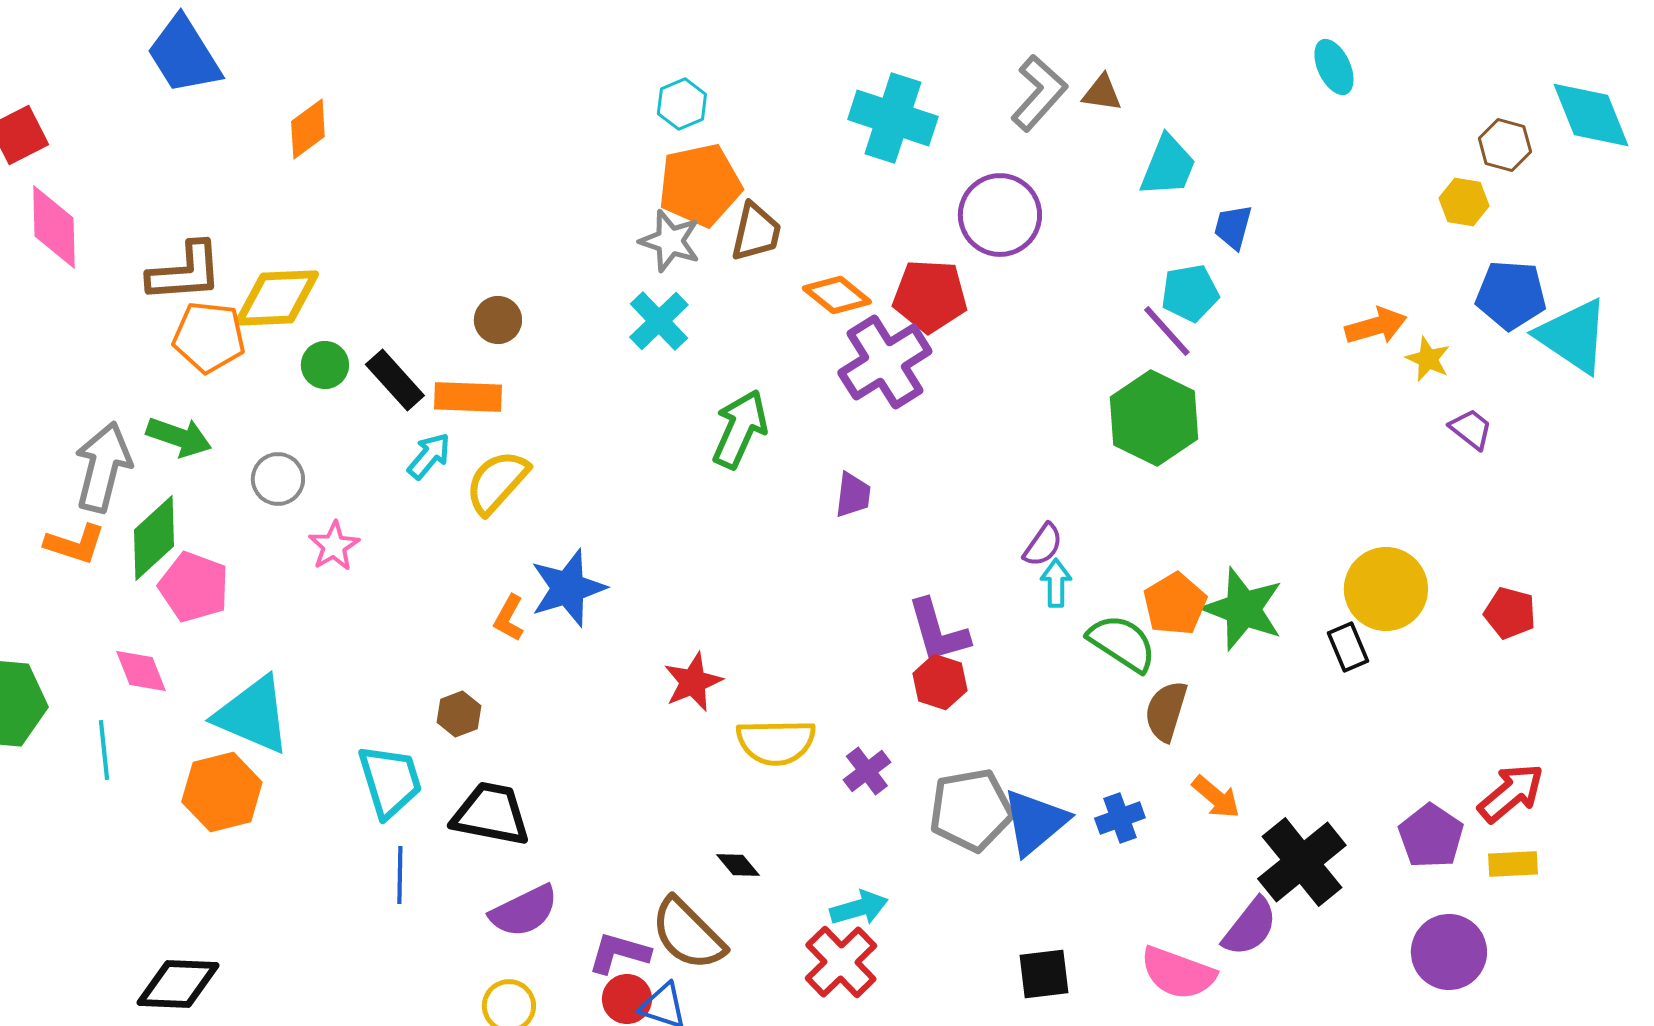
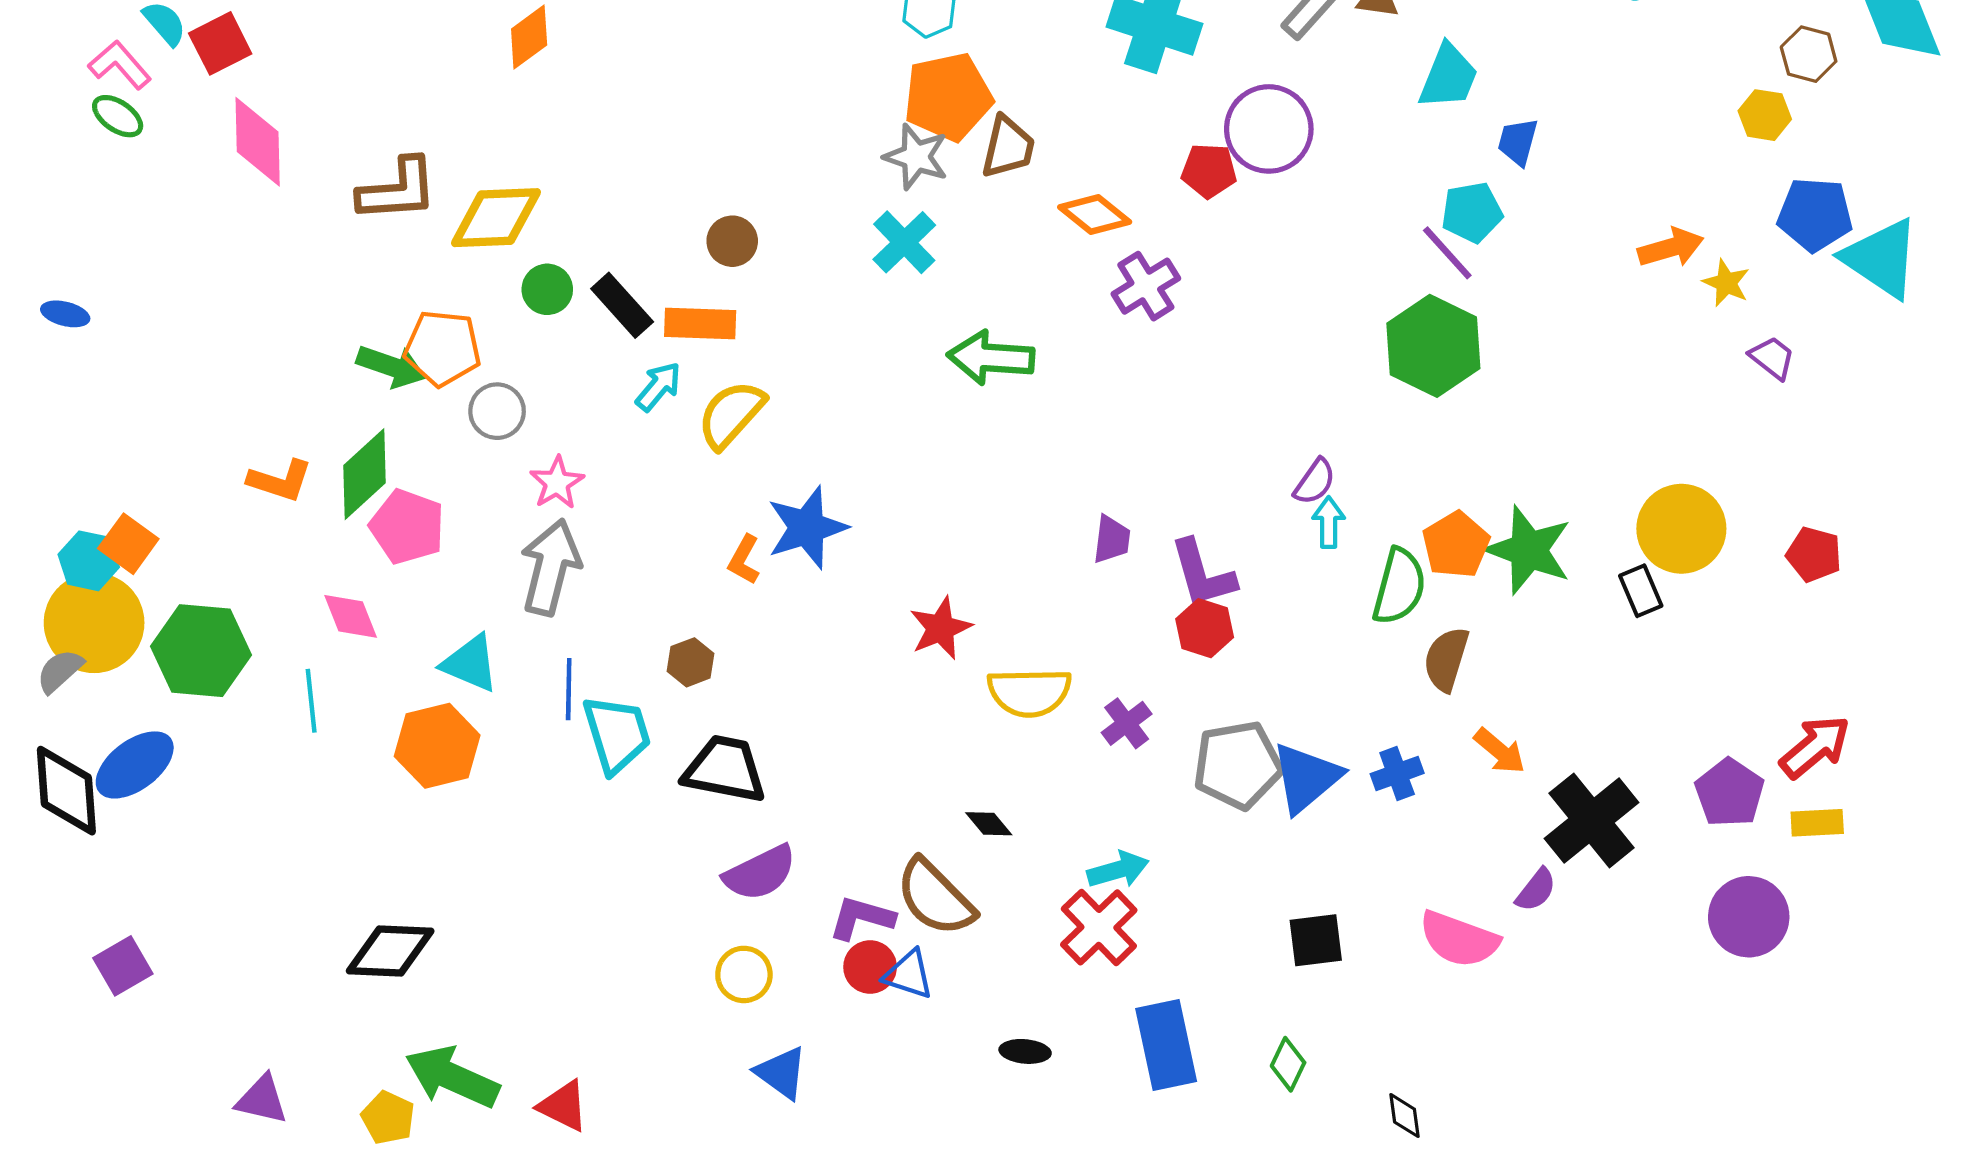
red pentagon: (930, 296) -> (1209, 171), moved, size x0.7
orange pentagon: (209, 337) -> (443, 348), moved
purple cross: (885, 362) -> (1146, 286), size x0.7
green arrow: (740, 429) -> (991, 358), turned -110
gray arrow: (103, 467) -> (550, 567), moved
purple trapezoid: (853, 495) -> (1112, 539), moved
green semicircle: (1122, 643) -> (1399, 586), turned 72
cyan triangle: (253, 715) -> (470, 663), size x0.7
blue line: (400, 875) -> (569, 689), moved
purple semicircle: (1250, 927) -> (1536, 890), size x0.7

